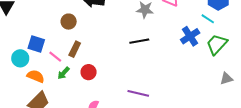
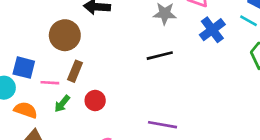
brown circle: (69, 22) -> (65, 35), size x1.5
blue cross: (190, 36) -> (212, 30), moved
pink line: (55, 57) -> (50, 83), turned -32

